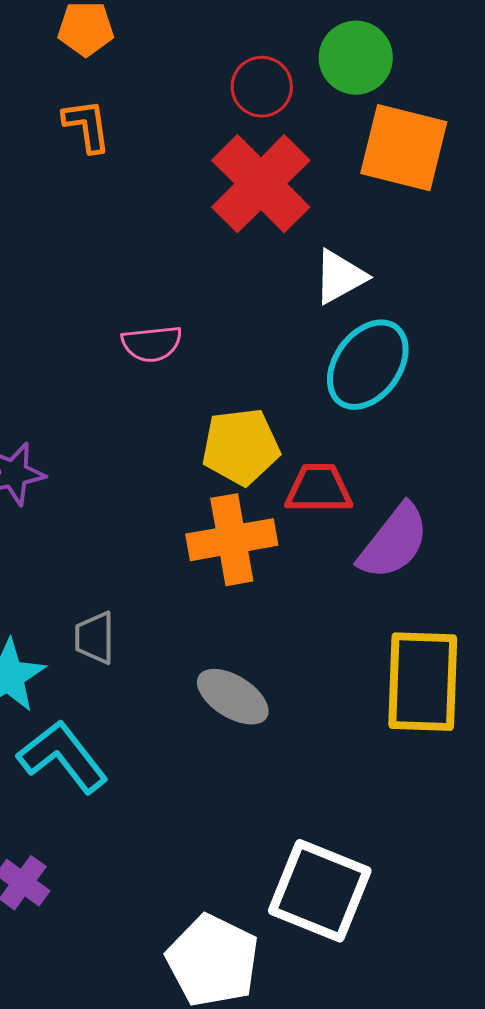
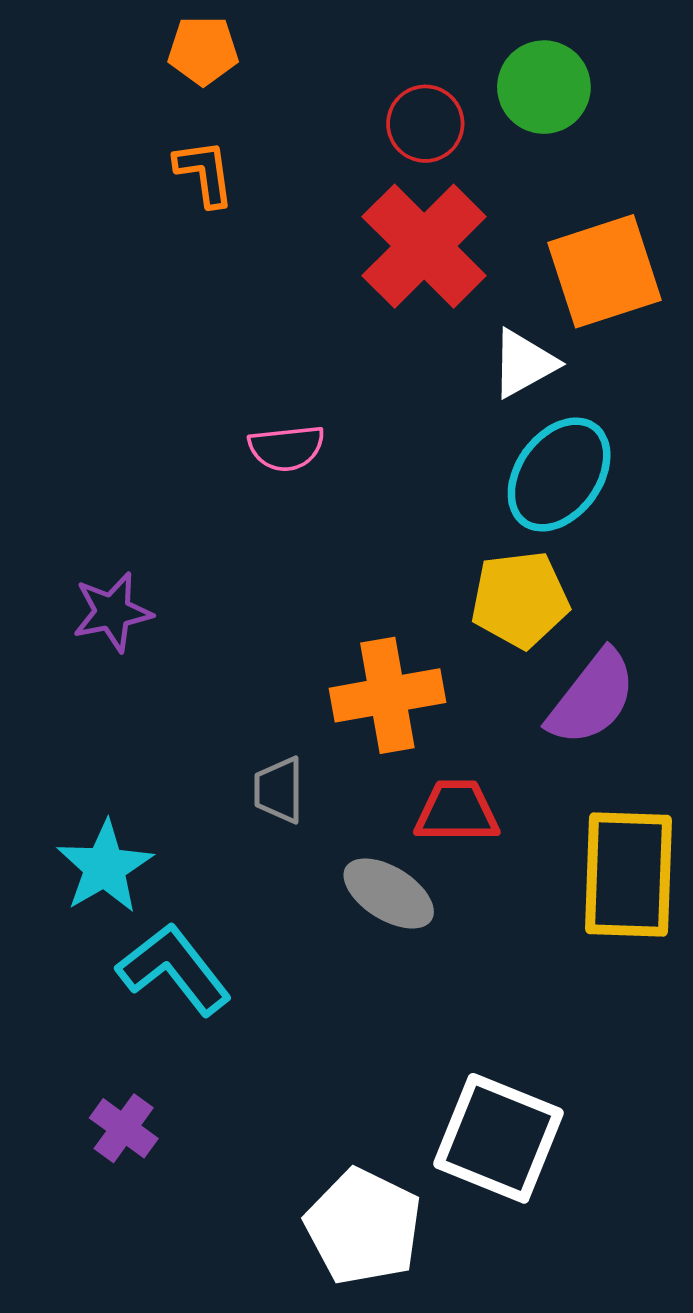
orange square: (404, 148) -> (605, 271), moved, turned -32
yellow pentagon: (241, 447) -> (520, 599), moved
red trapezoid: (319, 489) -> (457, 811), moved
gray trapezoid: (95, 638) -> (279, 790), moved

